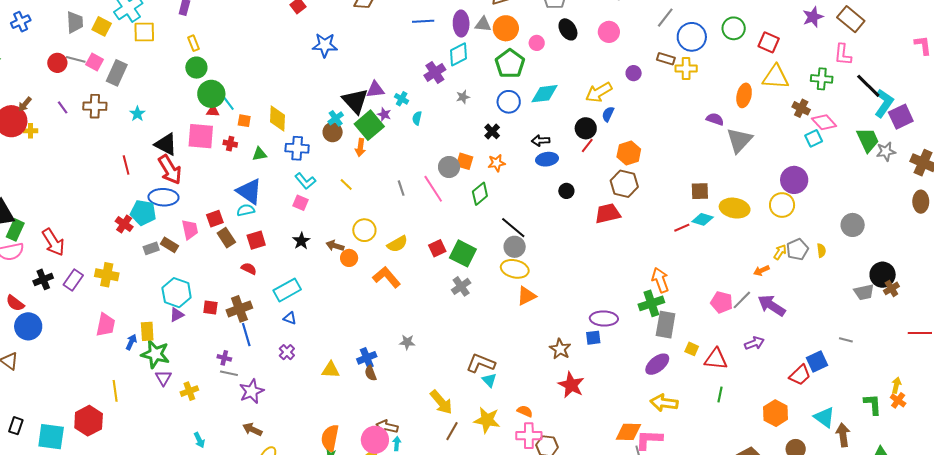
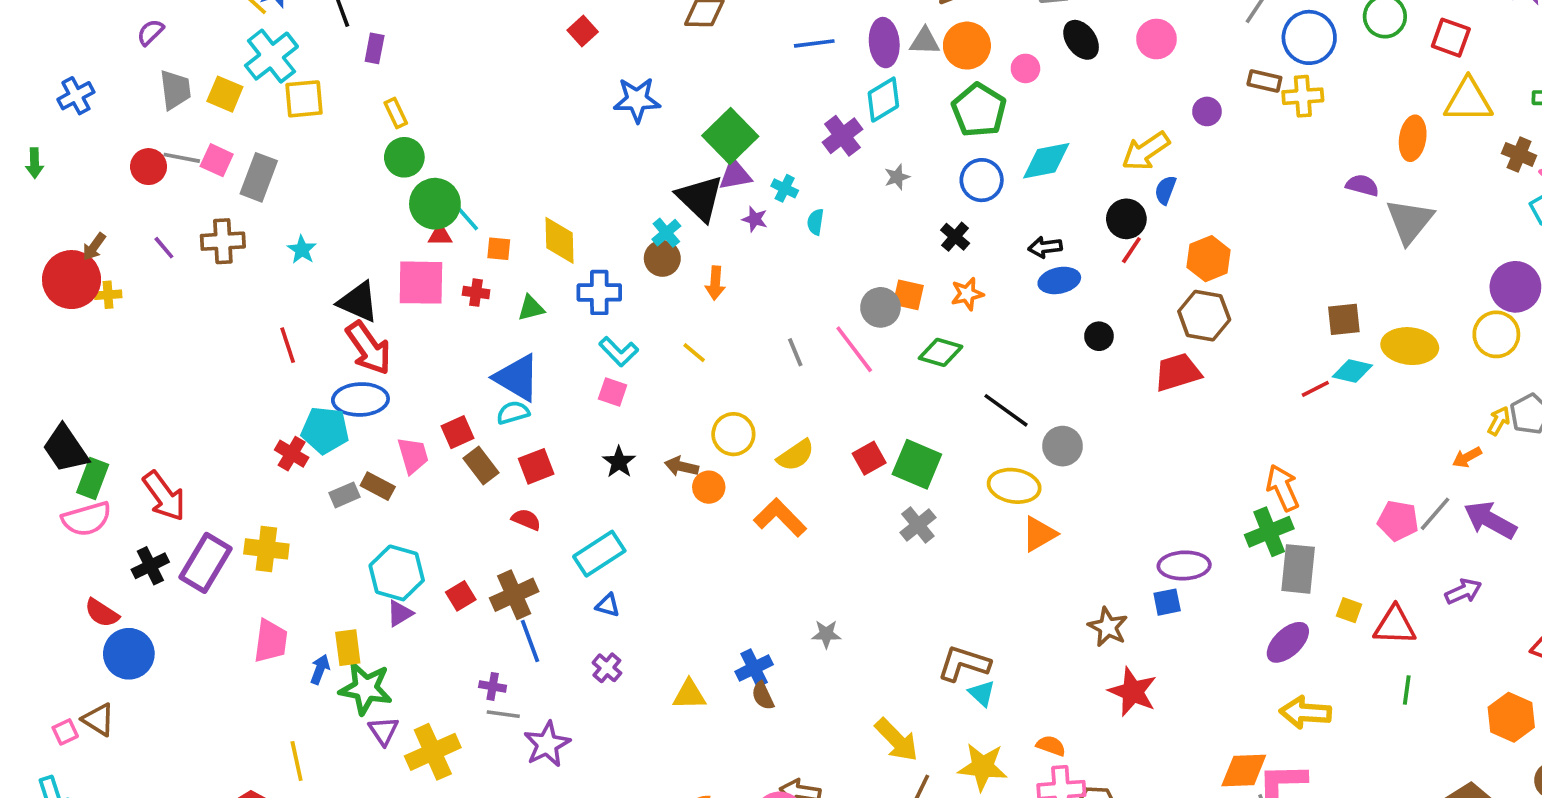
green square: (369, 125) -> (730, 136), moved
green diamond: (480, 194) -> (941, 352), turned 60
gray circle: (515, 247) -> (1063, 446), moved
purple rectangle: (73, 280) -> (206, 563), size x1.4
red square: (210, 308) -> (461, 596), turned -35
yellow cross: (189, 391) -> (433, 752), size x1.6

